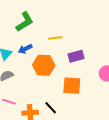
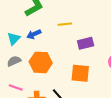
orange hexagon: (44, 65) -> (41, 62), moved

